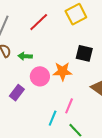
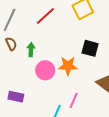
green arrow: (25, 56) -> (31, 50), turned 88
purple rectangle: (17, 93) -> (16, 97), moved, turned 63

